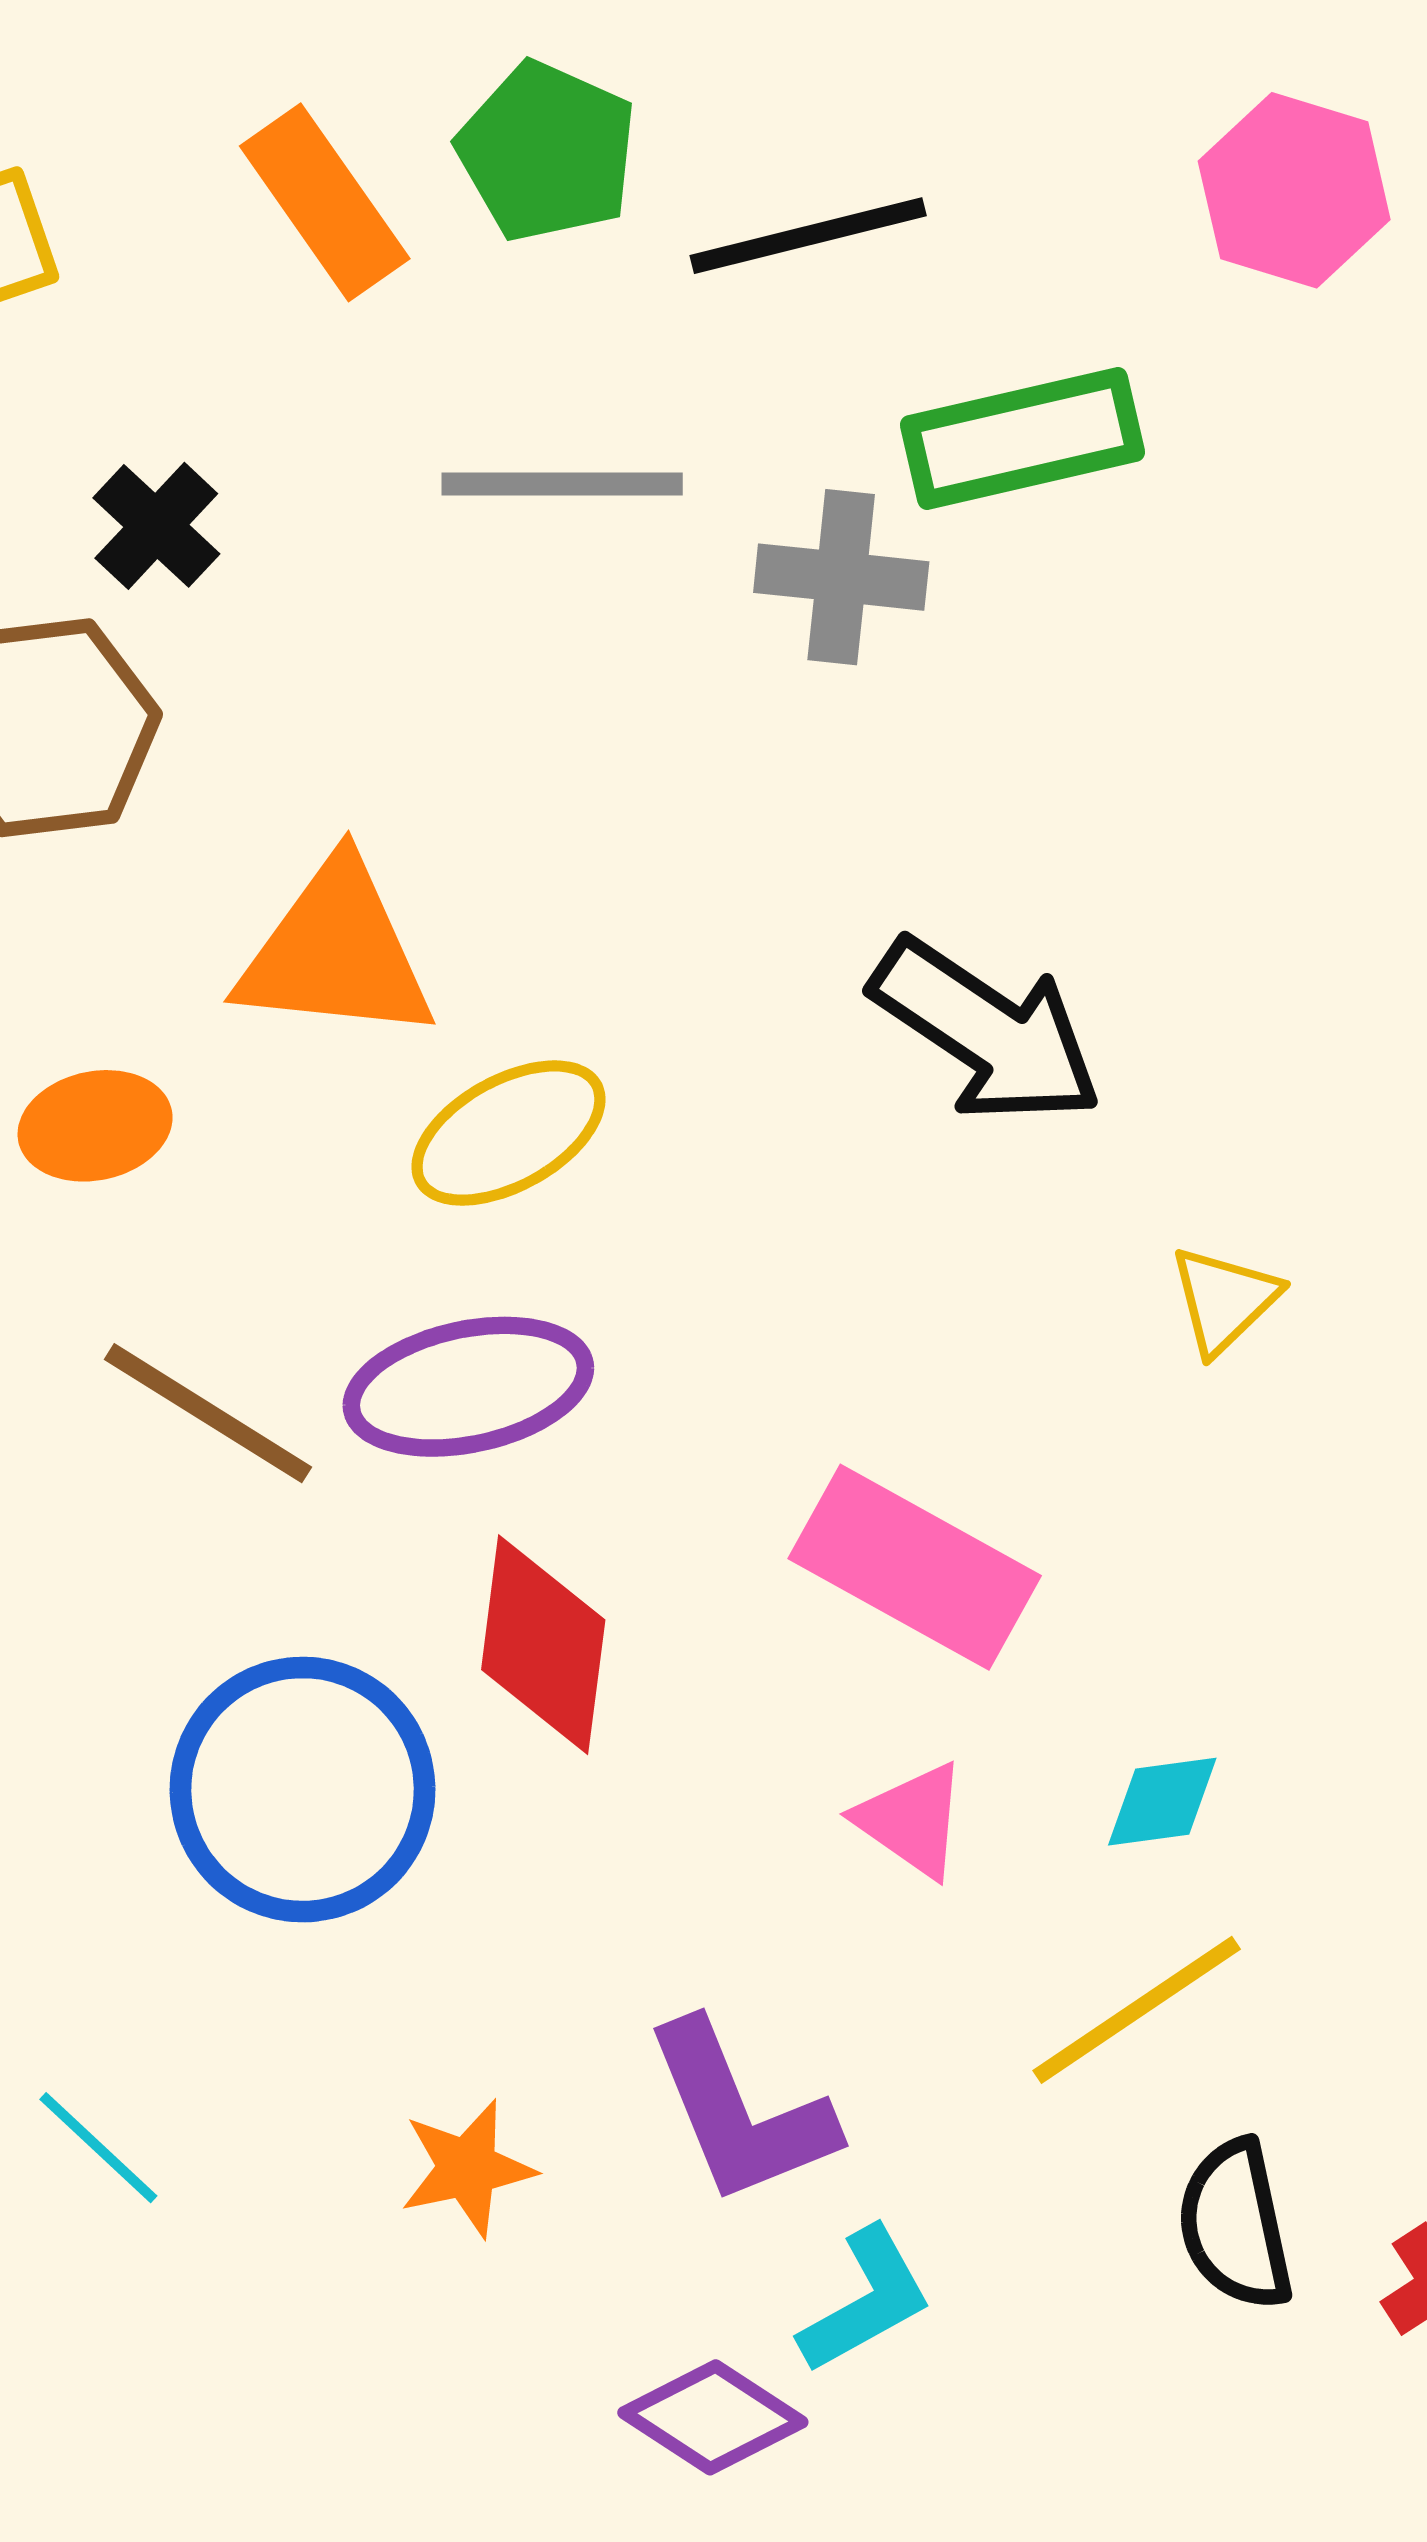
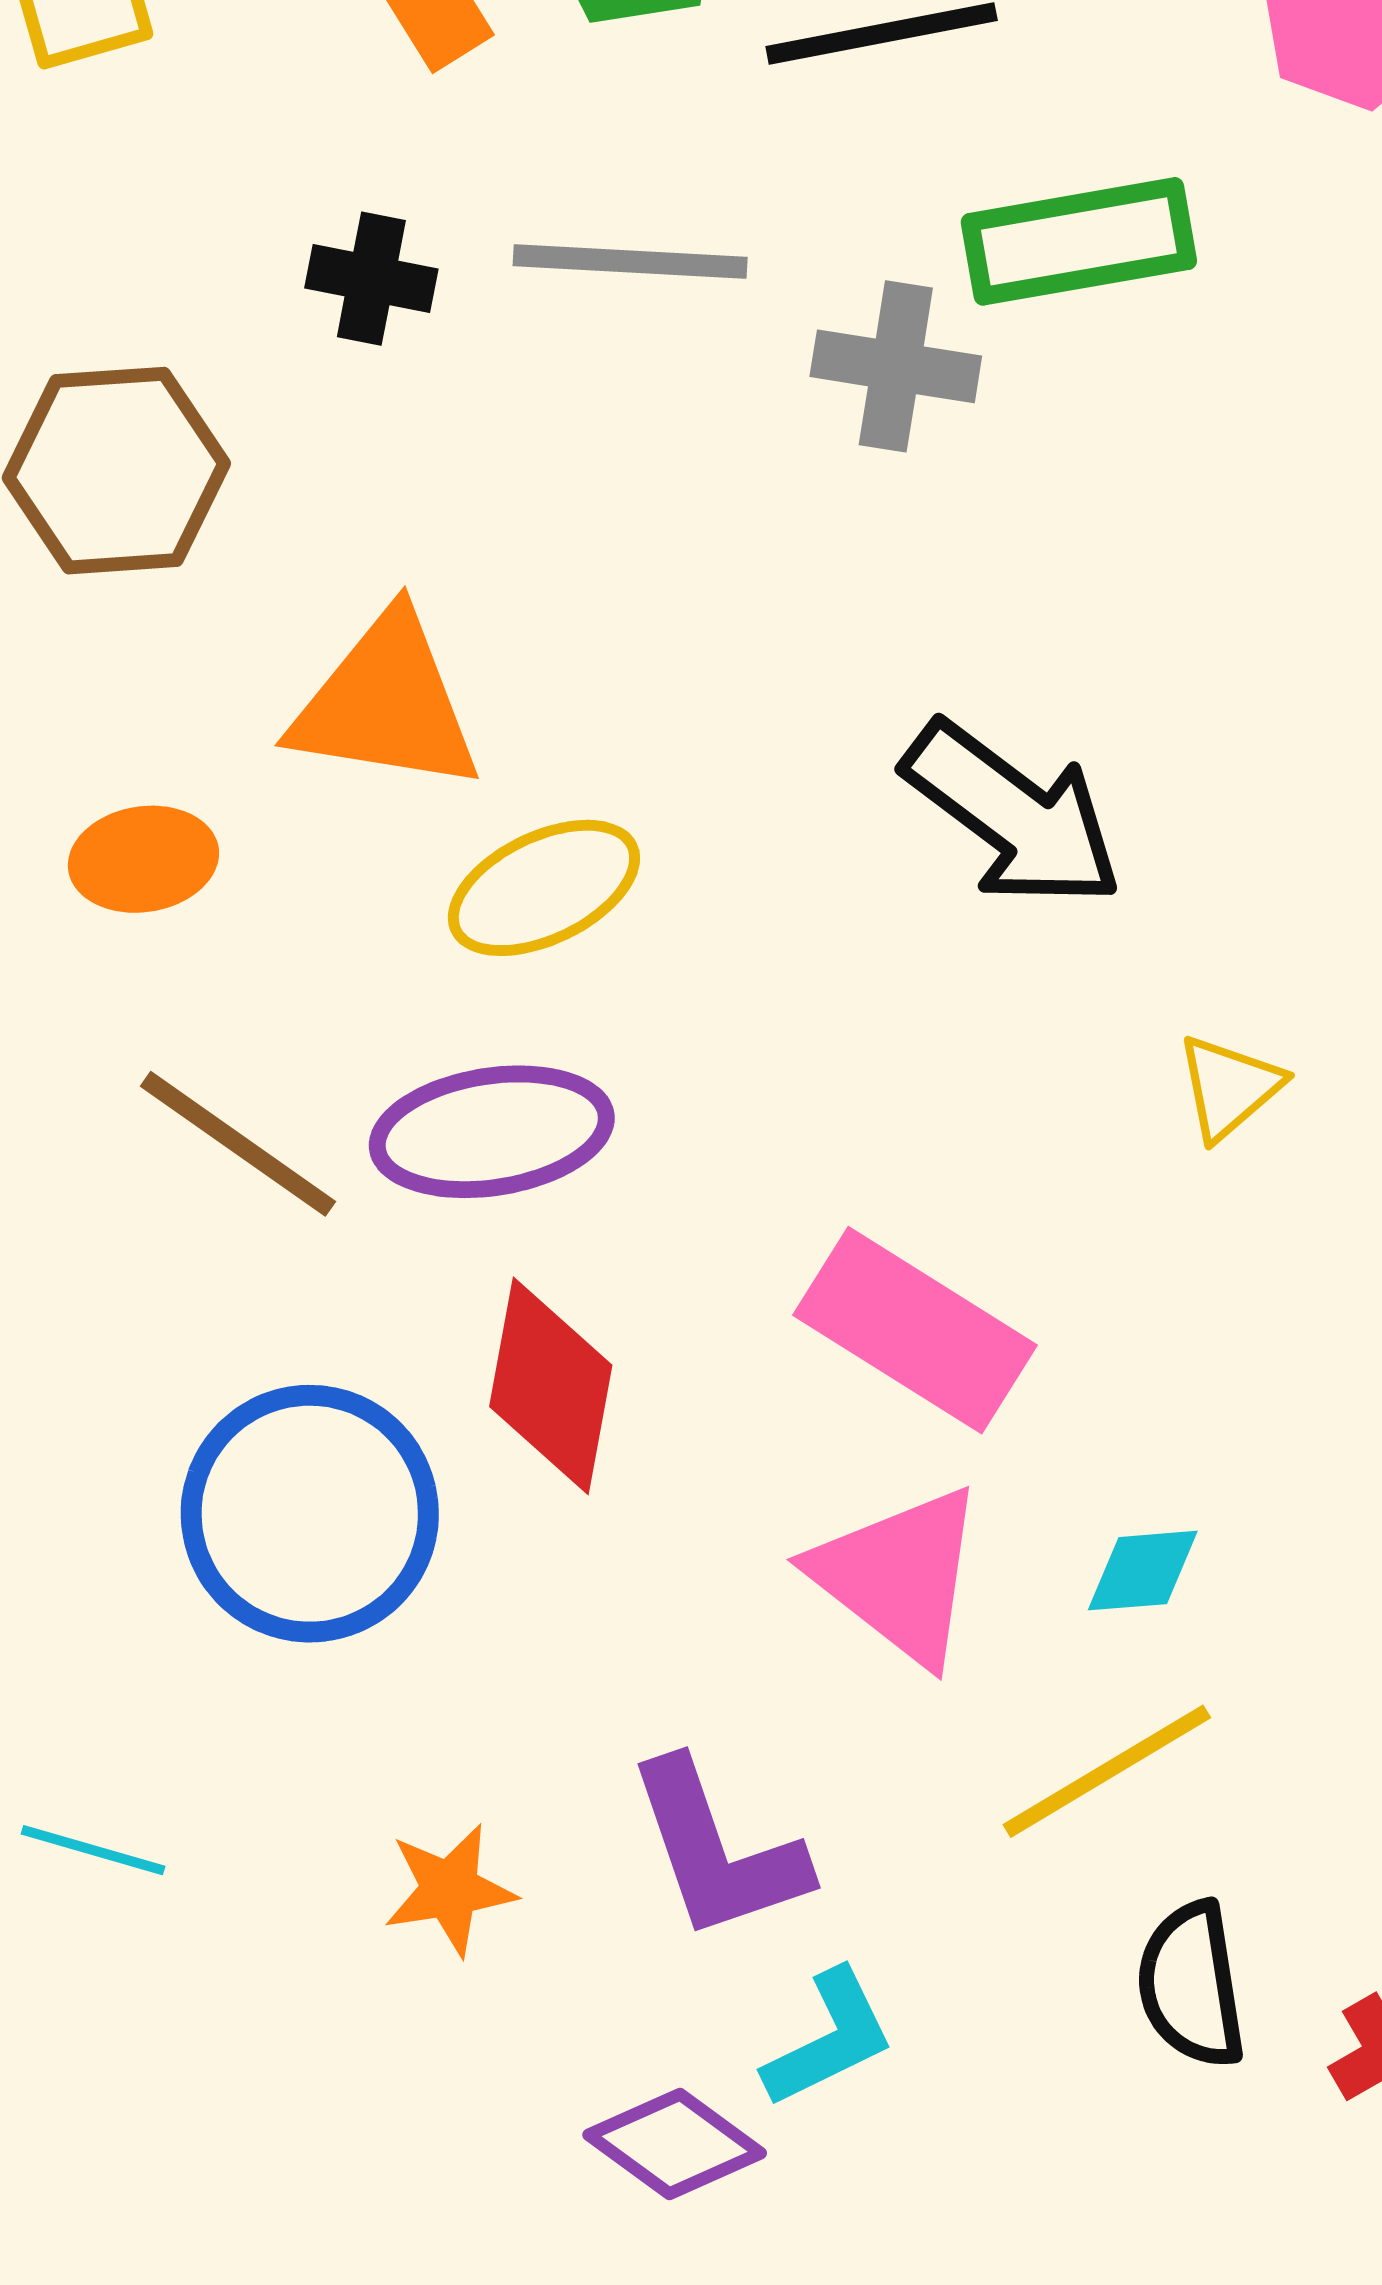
black cross: (156, 526) -> (371, 279), moved, turned -35
pink triangle: (912, 1820) -> (899, 1575), size x1.6
cyan line: (98, 2148) -> (93, 1850), turned -30

